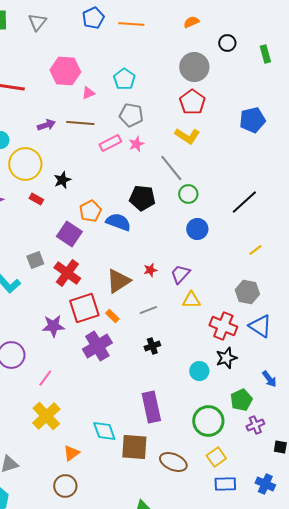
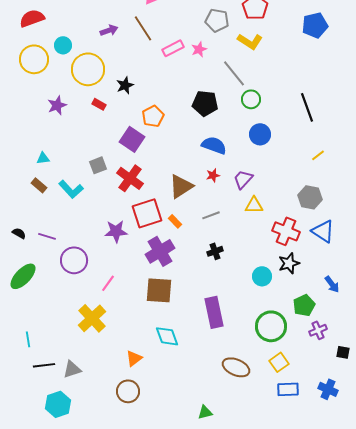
gray pentagon: (131, 115) -> (217, 20), moved
brown line: (80, 123) -> (143, 28), turned 52
black line: (244, 202) -> (307, 107), turned -68
blue semicircle: (118, 222) -> (214, 145), moved
yellow cross: (46, 416) -> (92, 318), moved
brown square: (134, 447) -> (159, 290), moved

